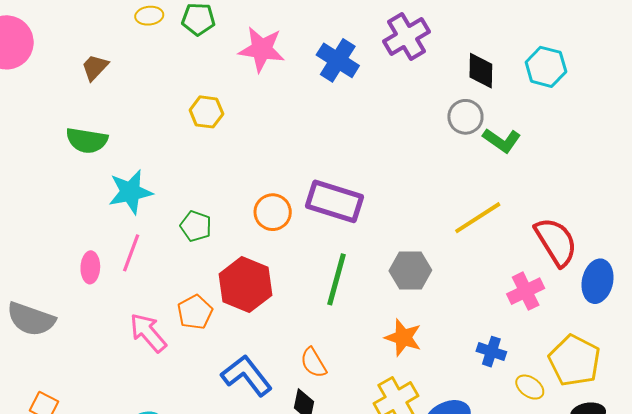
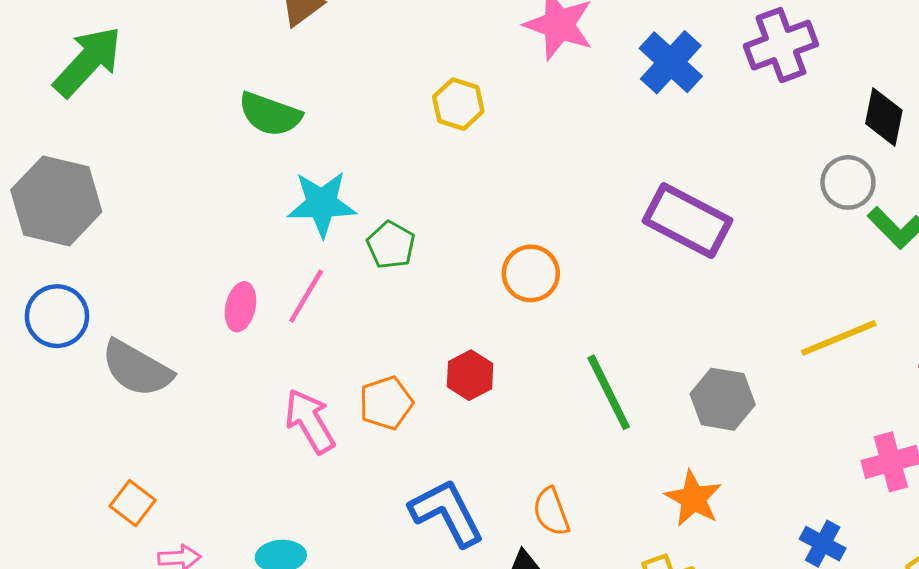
purple rectangle: (335, 201) -> (688, 221), moved
green pentagon: (196, 226) -> (391, 245), moved
green line: (336, 279) -> (609, 392), turned -52
red hexagon: (246, 285) -> (470, 375), size x0.6

